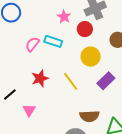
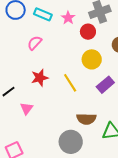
cyan rectangle: (53, 41) -> (43, 14), moved

